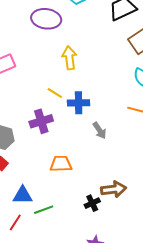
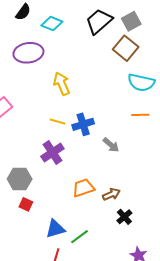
brown arrow: (114, 189) -> (111, 194), moved, size x0.7

